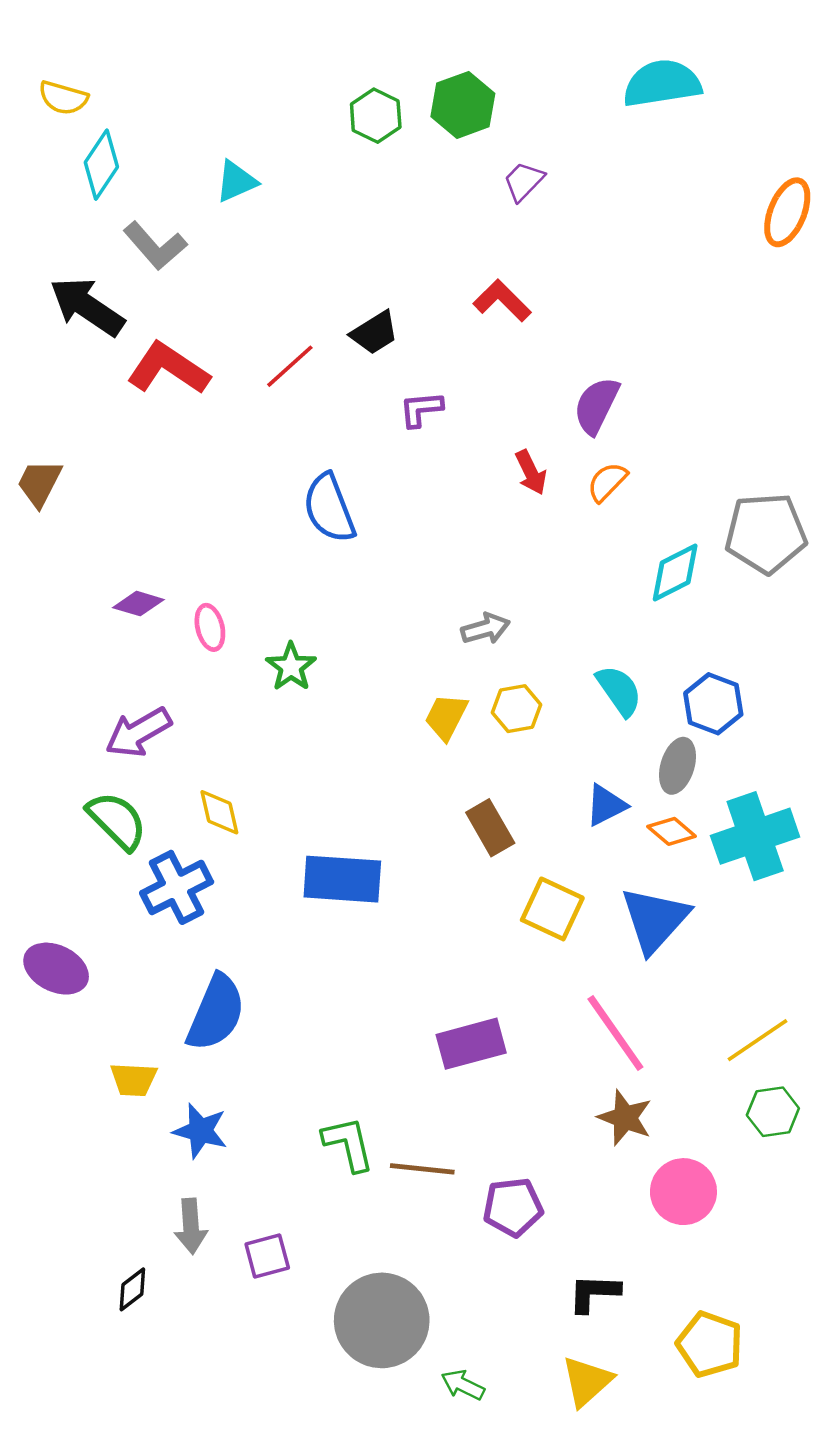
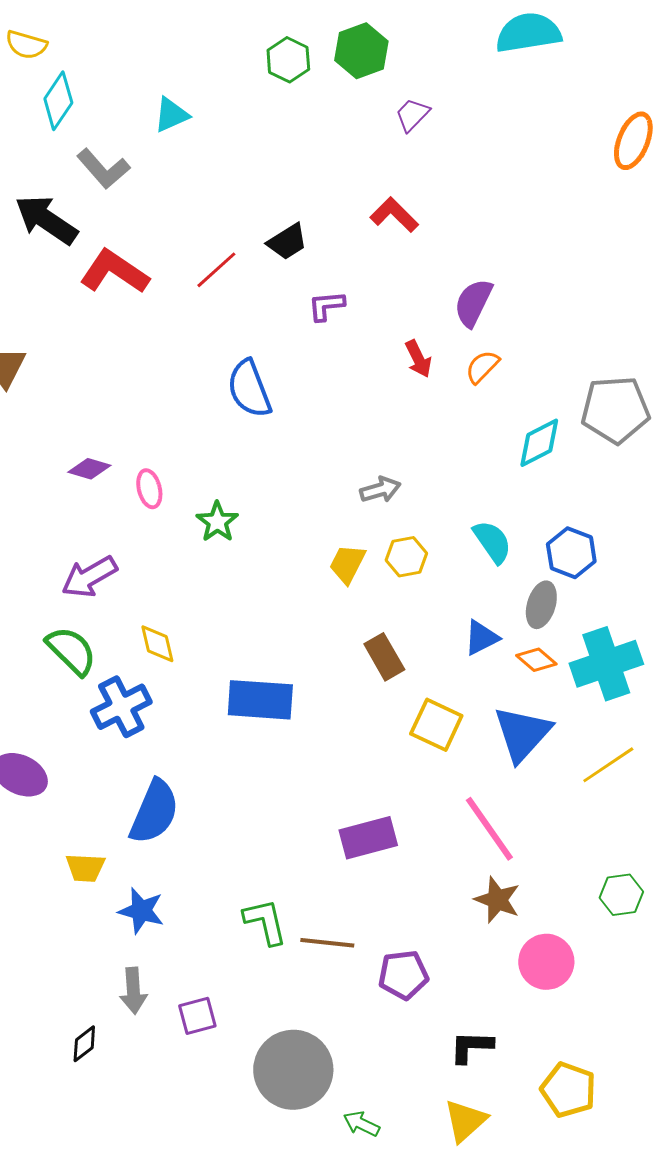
yellow line: (757, 1040) -> (608, 765), moved

